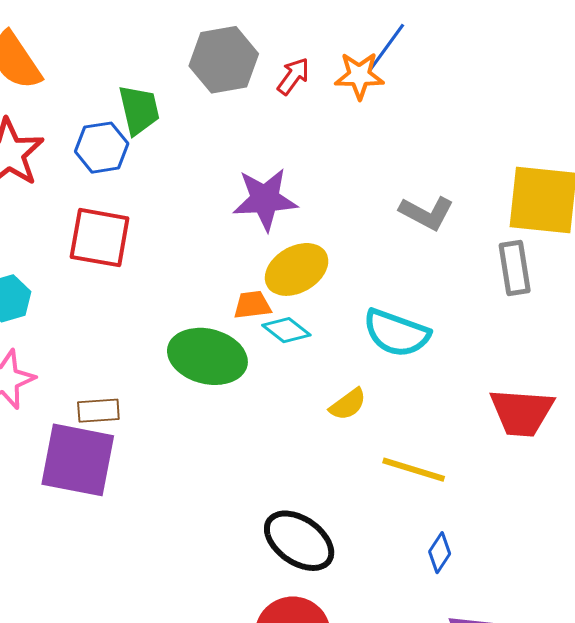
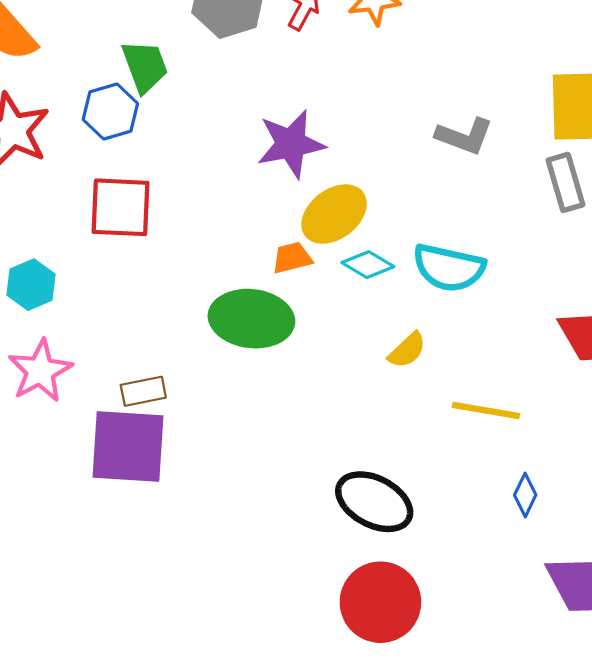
cyan diamond: (286, 330) -> (368, 265), moved

